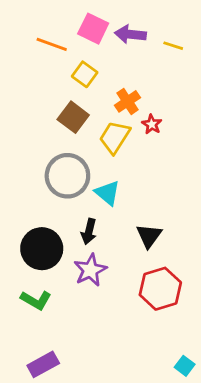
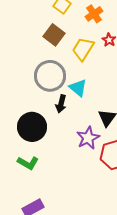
orange cross: (127, 101) -> (94, 14), moved
black arrow: (89, 231) -> (61, 104), moved
purple star: (90, 270) -> (88, 138), moved

